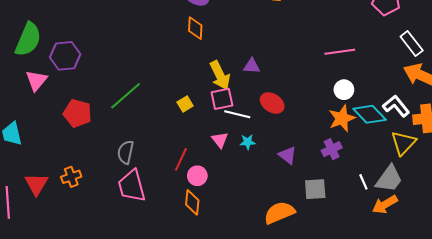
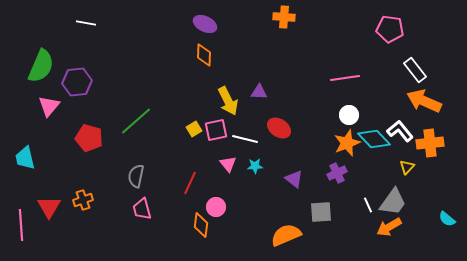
pink square: (222, 99) -> (216, 130), moved
yellow triangle: (403, 143) -> (407, 167), size x0.6
pink circle: (197, 176) -> (216, 207), moved
pink trapezoid: (132, 186) -> (142, 209), size x0.7

